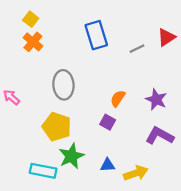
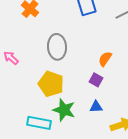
green star: (71, 156) -> (64, 110), turned -30
blue triangle: (108, 165) -> (96, 107), moved

